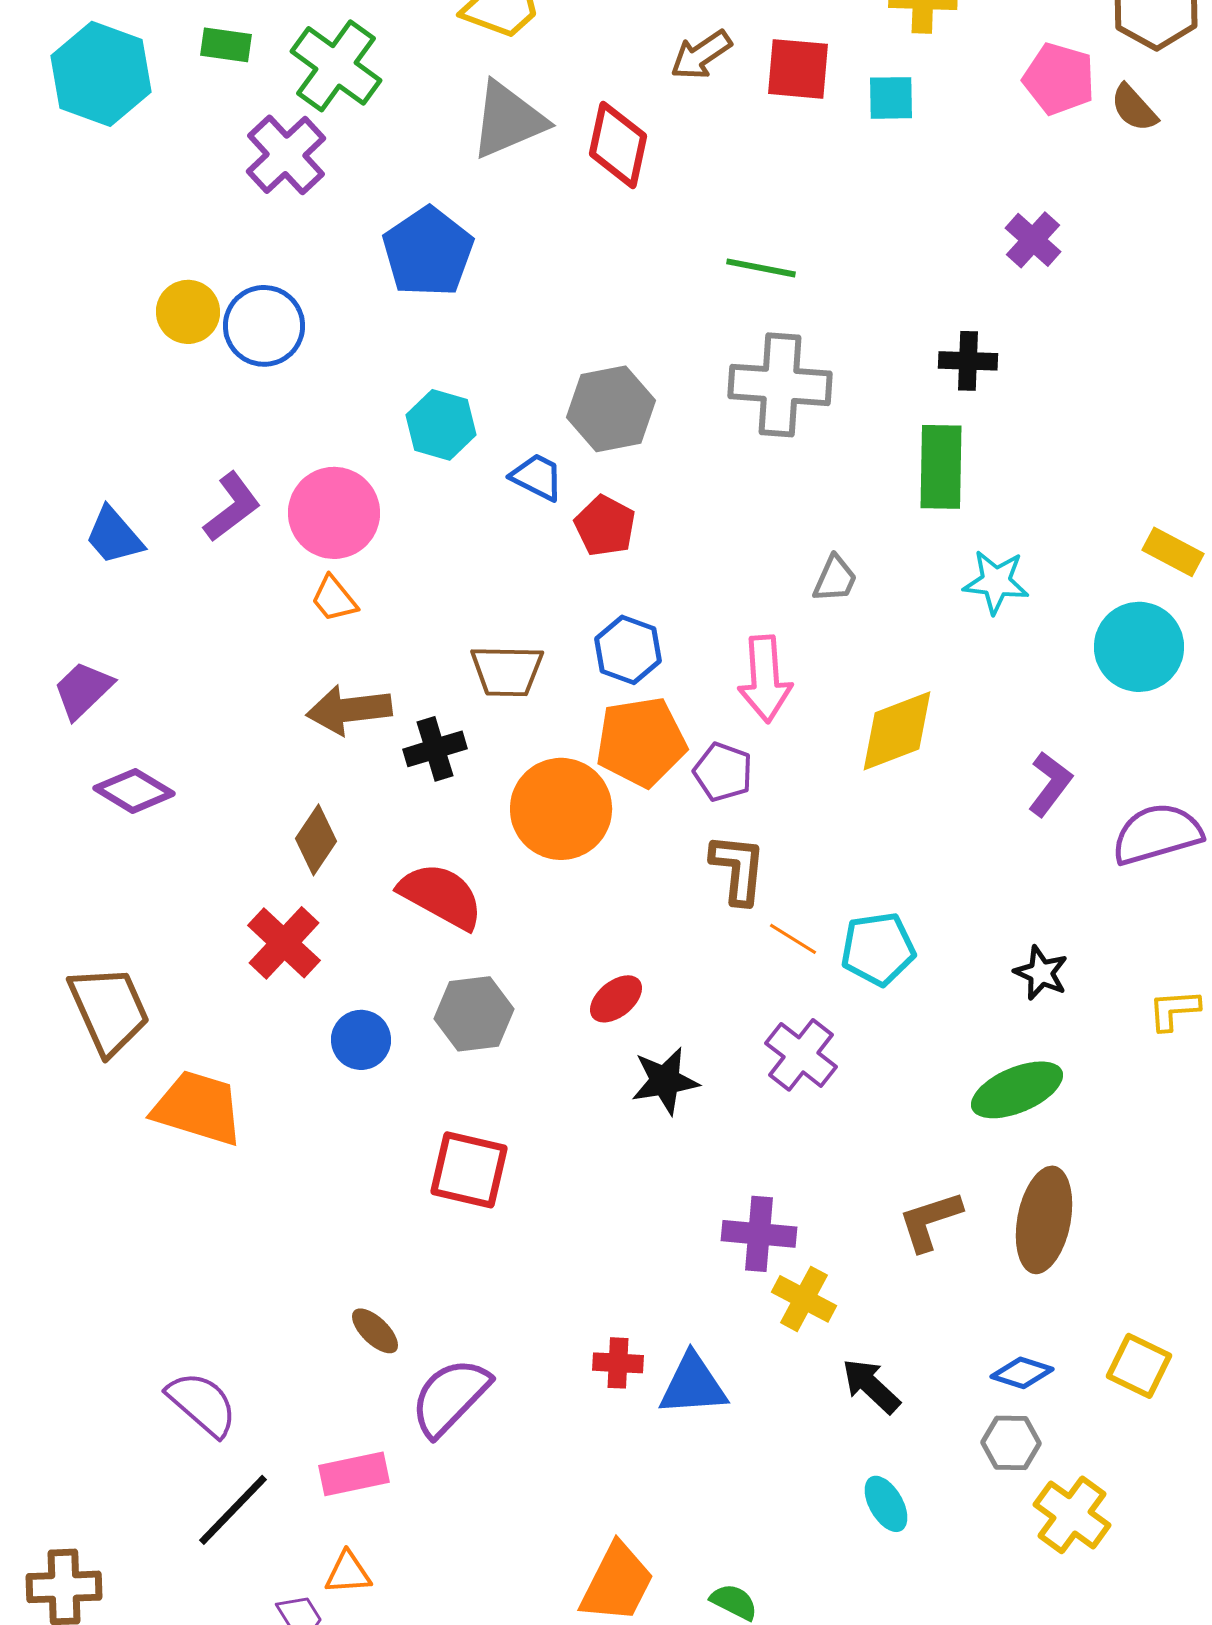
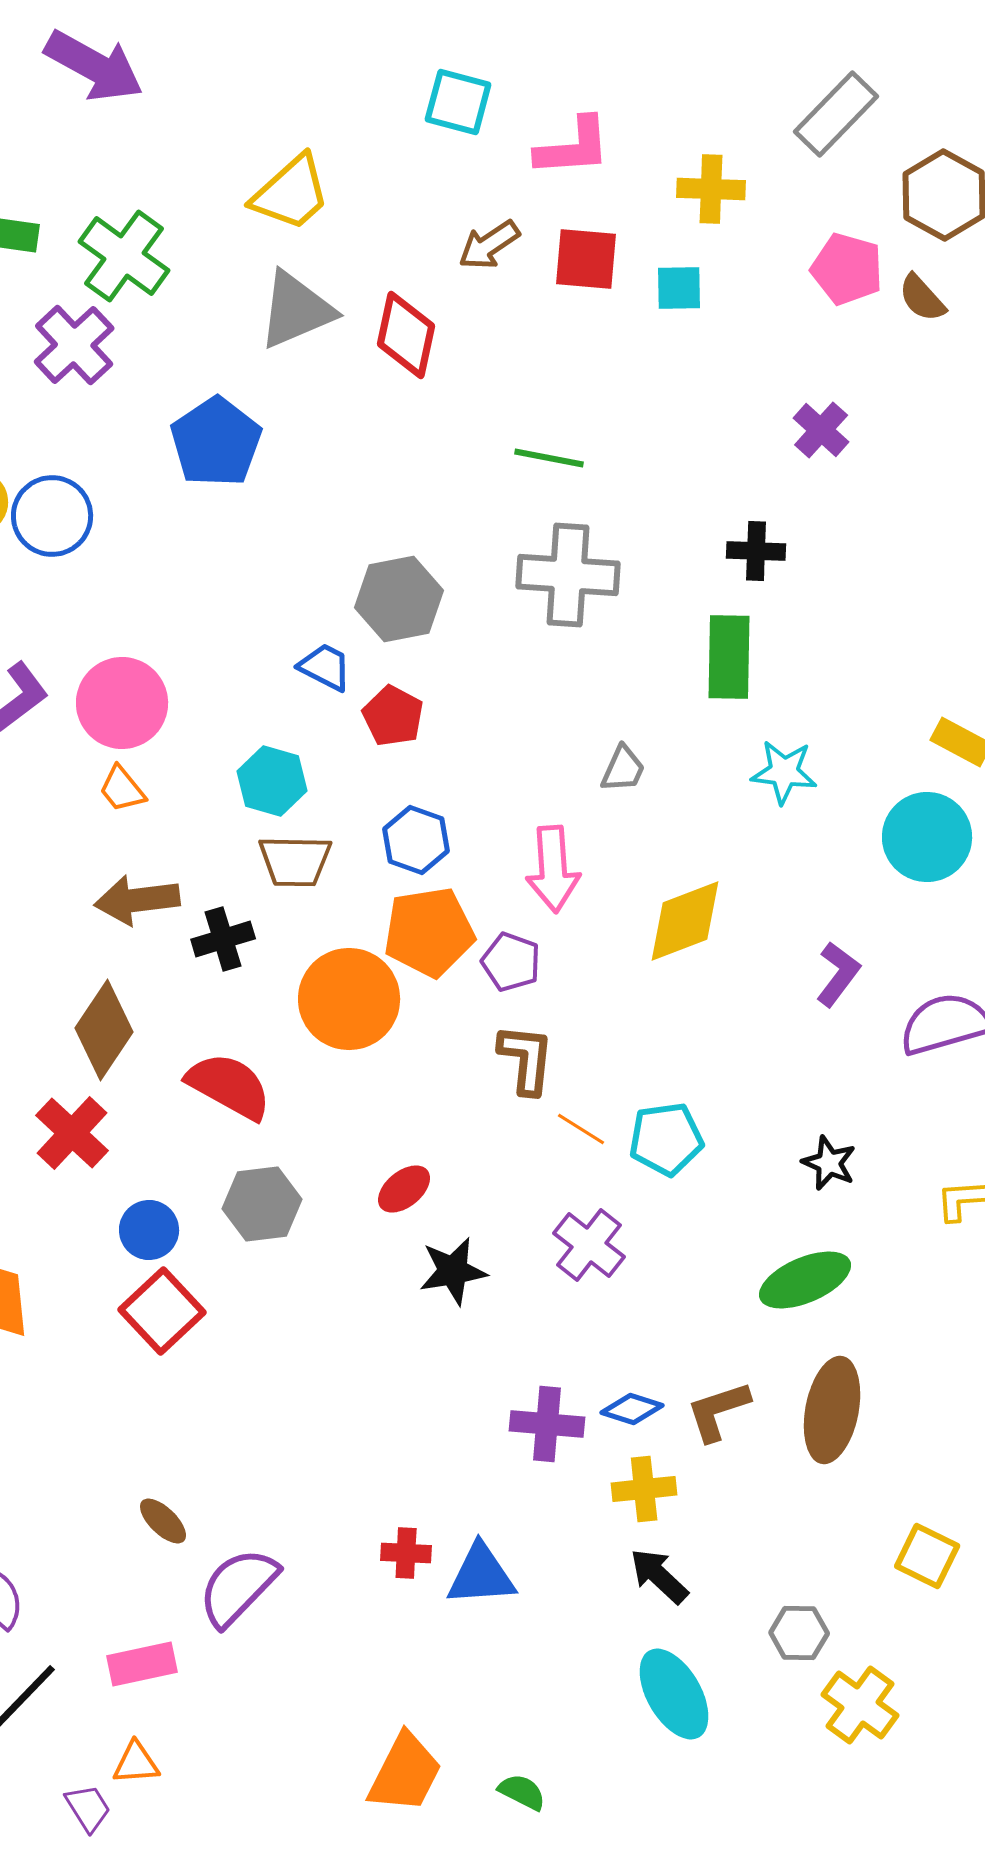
cyan hexagon: (441, 425) -> (272, 781), moved
brown diamond: (316, 840) -> (104, 1030), size x1.4
red square: (469, 1170) -> (162, 1311), moved, turned 34
yellow cross: (804, 1299) -> (644, 1489), moved, turned -34
blue diamond: (1022, 1373) -> (632, 1409), moved
cyan ellipse: (886, 1504) -> (674, 1694), size x1.6

